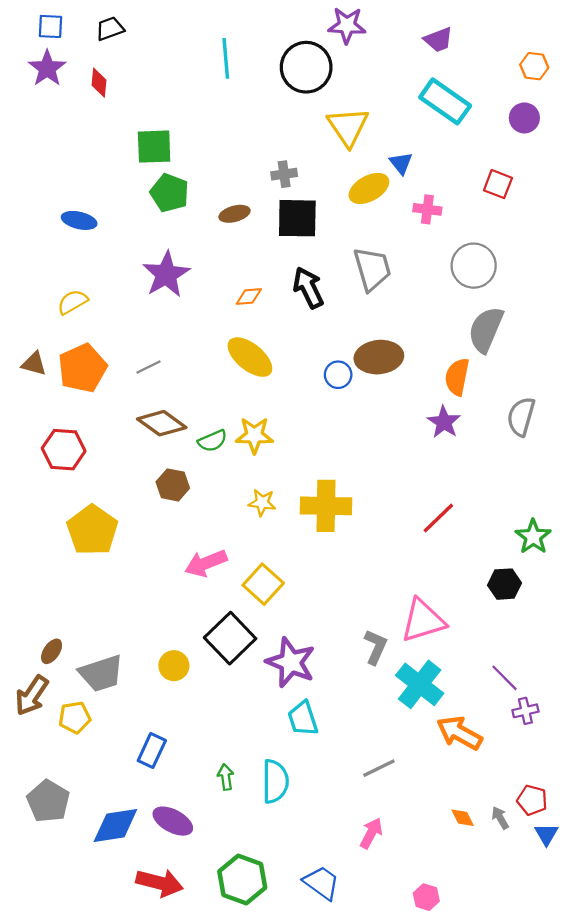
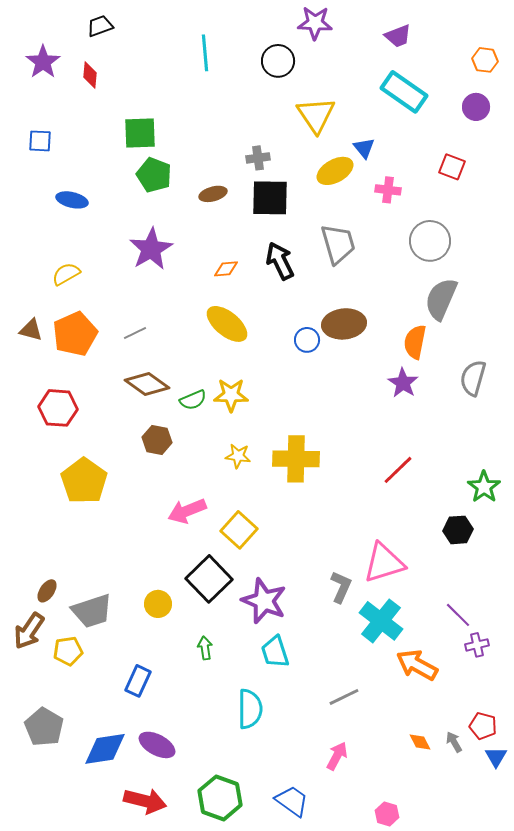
blue square: (50, 26) -> (40, 141), moved
black circle: (306, 67) -> (278, 61), size x0.7
green arrow: (226, 777) -> (205, 648), moved

